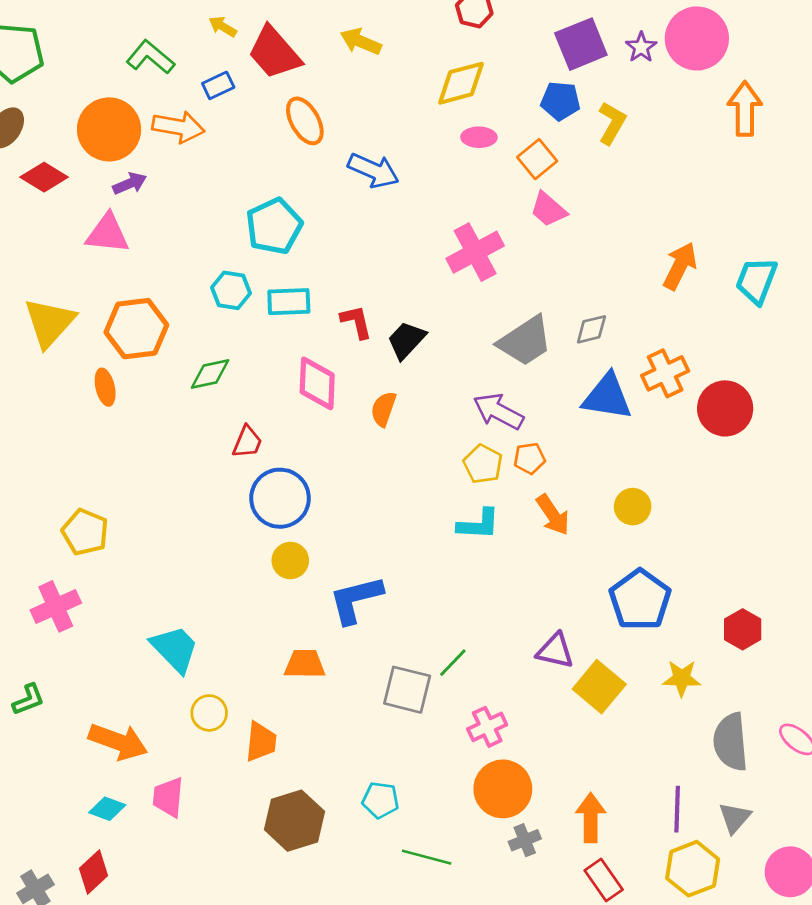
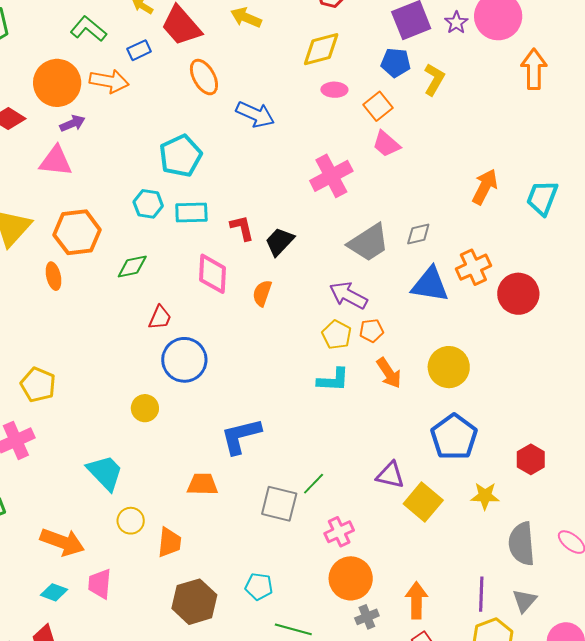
yellow circle: (633, 507) -> (449, 367), size x1.5
yellow circle: (290, 561) -> (145, 408), moved

